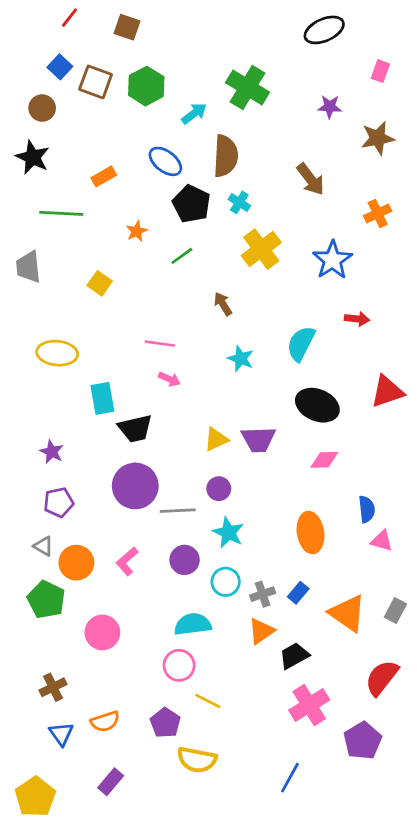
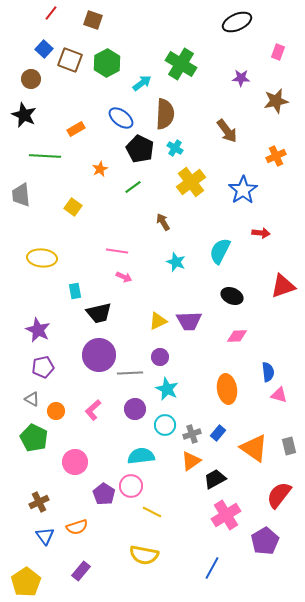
cyan rectangle: (102, 398) -> (75, 291), size x0.7
black ellipse: (317, 405) -> (232, 296), size x0.7
purple star: (52, 452) -> (38, 330), size x1.4
orange circle: (76, 563) -> (56, 411), size x0.7
gray rectangle: (395, 611) -> (289, 446), turned -42
purple pentagon: (165, 723) -> (104, 494), moved

